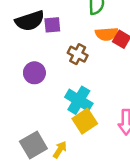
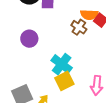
brown cross: (78, 54) -> (79, 27), moved

